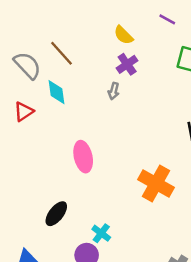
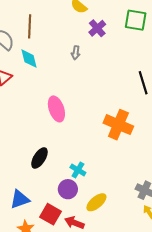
brown line: (61, 53) -> (30, 26), turned 50
purple cross: (127, 64) -> (97, 28), moved

